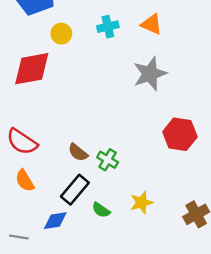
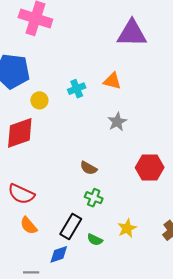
gray star: (150, 74) -> (117, 122), size x0.7
brown semicircle: (78, 152) -> (89, 168), moved

